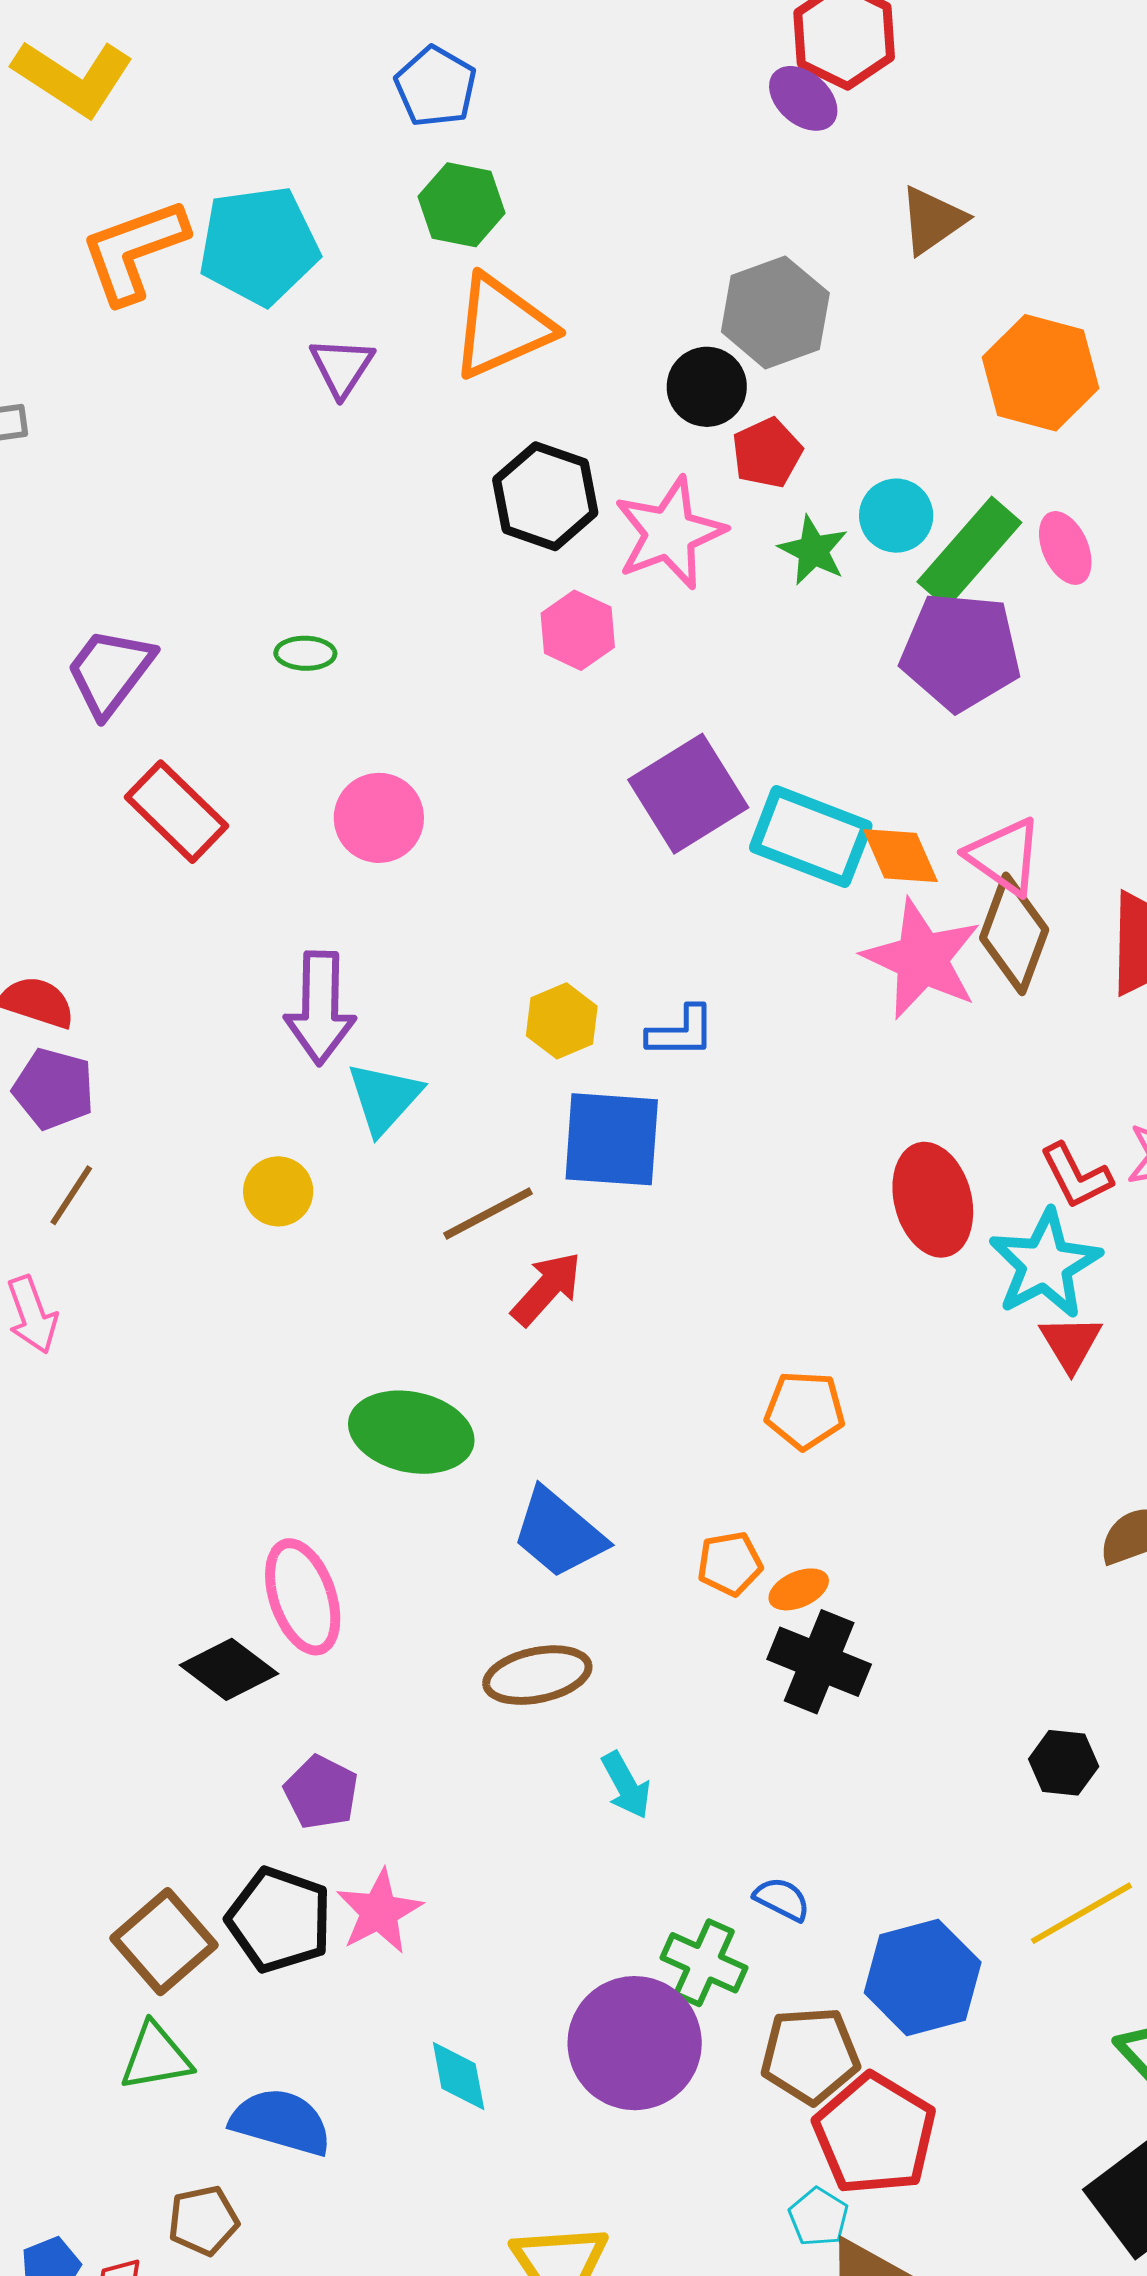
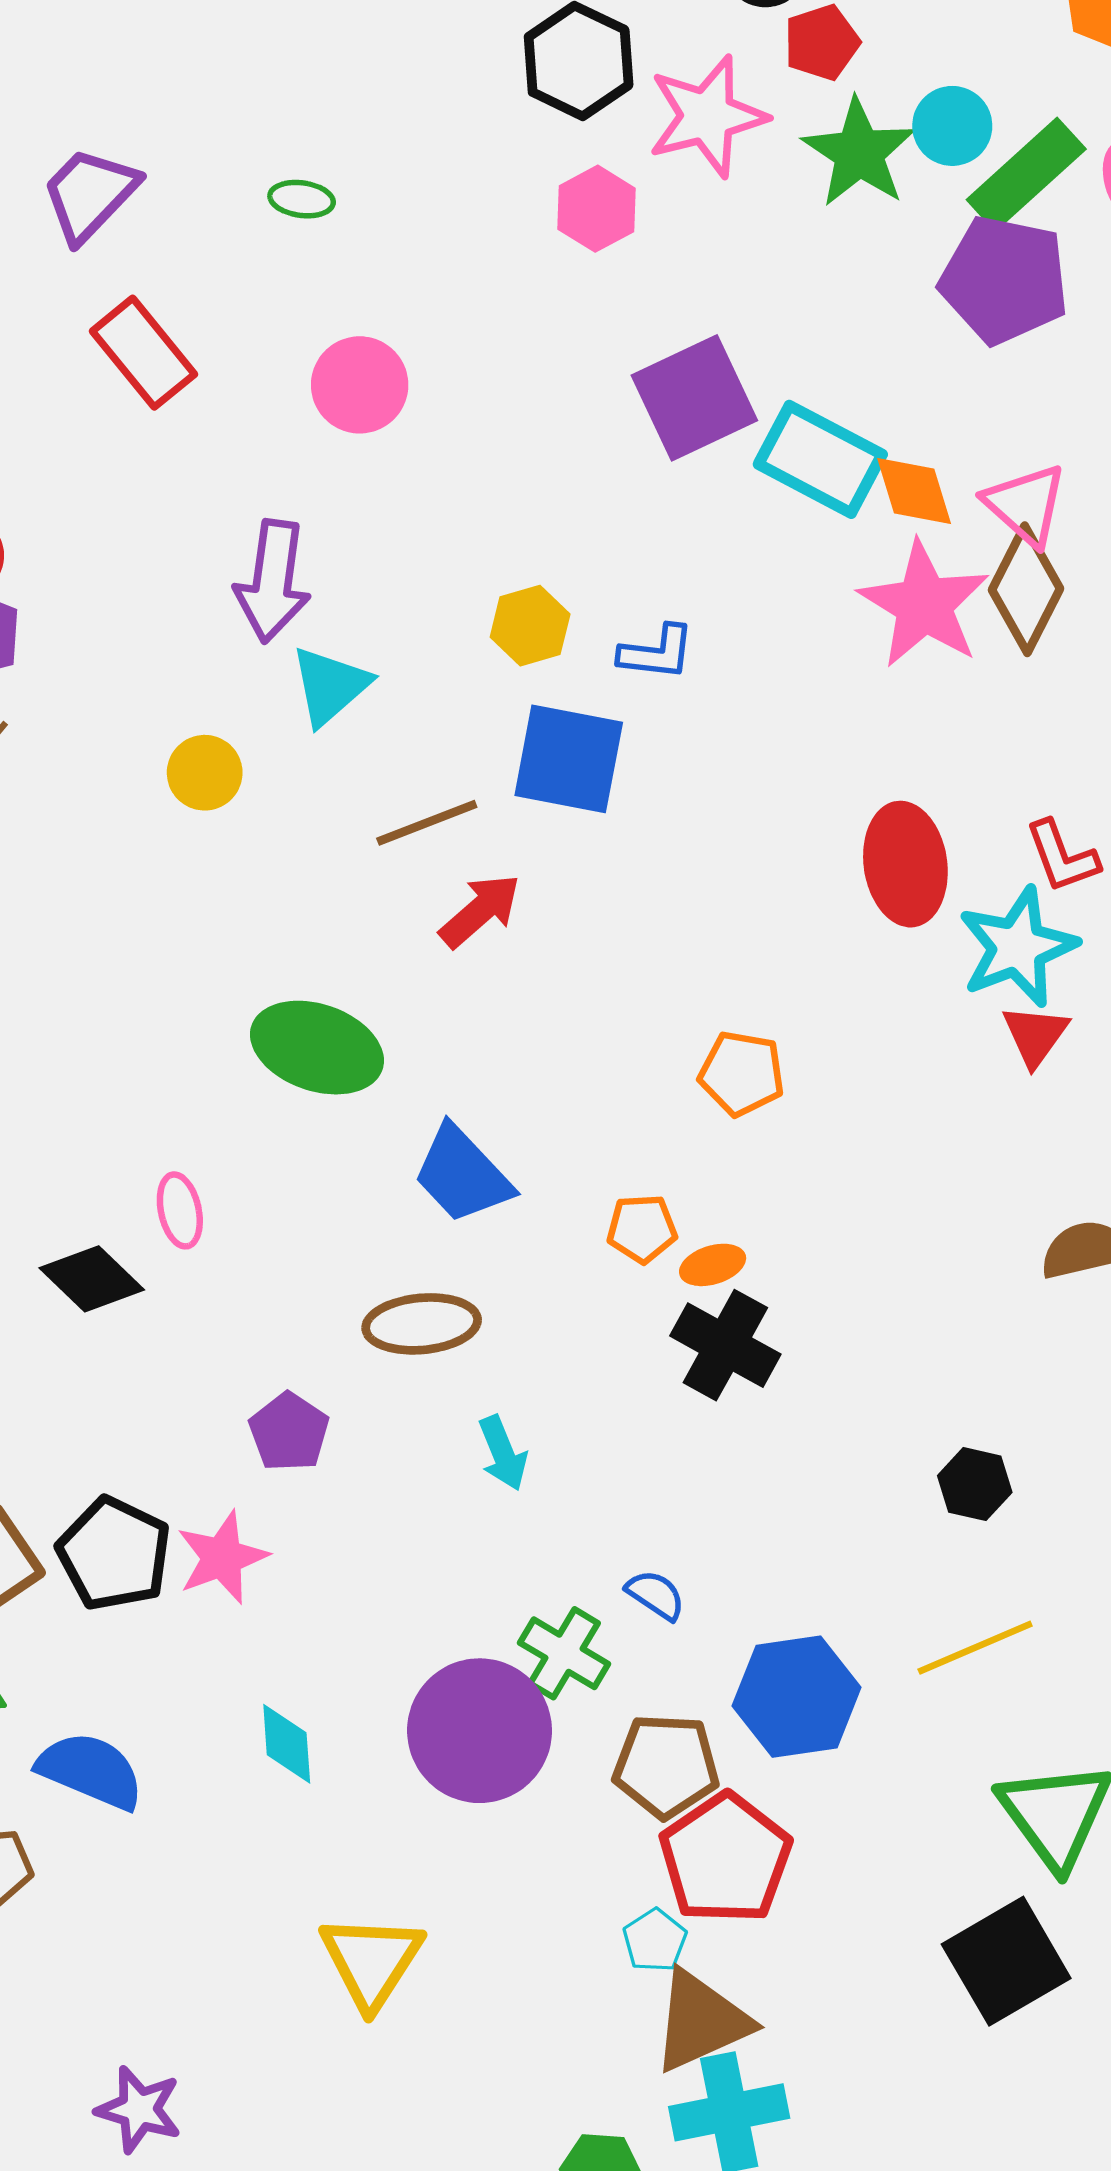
green star: (813, 550) -> (859, 153), size x1.5
pink ellipse: (303, 1597) -> (180, 1210), size x0.6
purple pentagon: (321, 1792) -> (289, 1432), moved

